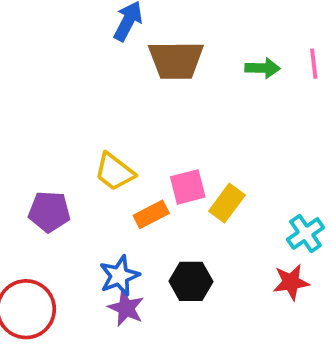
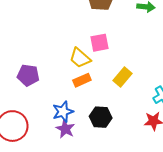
yellow trapezoid: (115, 172) -> (80, 58), moved
pink square: (188, 187) -> (99, 43), moved

